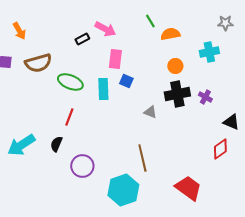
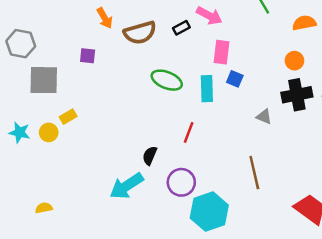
orange semicircle: (170, 34) -> (304, 23), moved
brown semicircle: (38, 63) -> (140, 33), moved
red line: (69, 117) -> (189, 132), moved
cyan arrow: (21, 145) -> (127, 186), moved
cyan hexagon: (123, 190) -> (209, 212), moved

